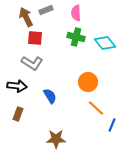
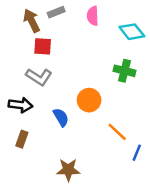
green cross: (76, 37) -> (124, 71), moved
cyan diamond: (105, 43) -> (132, 32), moved
orange circle: (88, 82) -> (89, 100), moved

